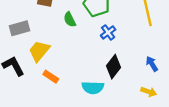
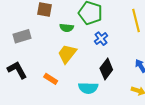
green semicircle: (70, 20) -> (67, 28), turned -56
yellow trapezoid: (39, 51) -> (67, 54), moved

